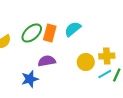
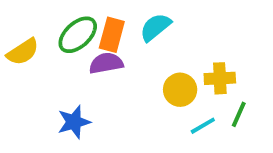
purple semicircle: (47, 61) -> (106, 63), moved
cyan line: (105, 74) -> (203, 126), moved

